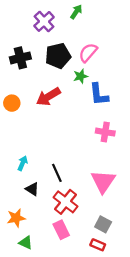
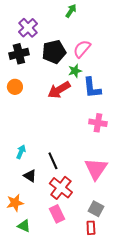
purple cross: (44, 21) -> (28, 28), moved
red arrow: (48, 97) -> (59, 90), moved
orange circle: (12, 103) -> (15, 87), moved
red rectangle: (98, 245) -> (91, 228), turned 64

